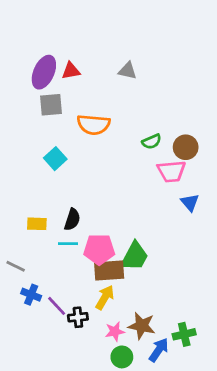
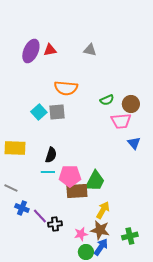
gray square: (51, 105) -> (57, 112), moved
yellow rectangle: (37, 224) -> (15, 148), moved, size x1.5
yellow arrow: (105, 297) -> (103, 210), moved
blue arrow: (159, 350) -> (101, 247), moved

